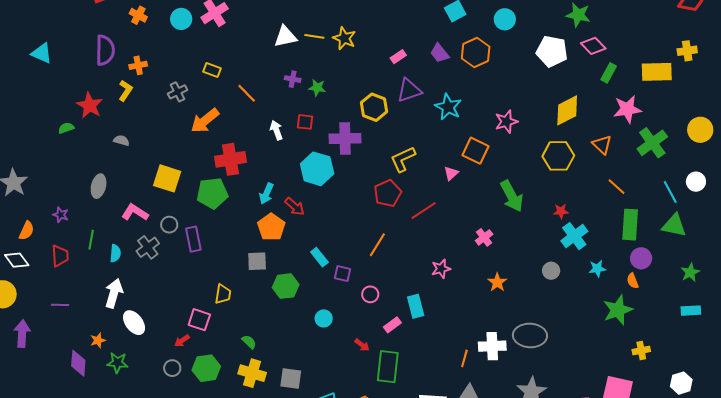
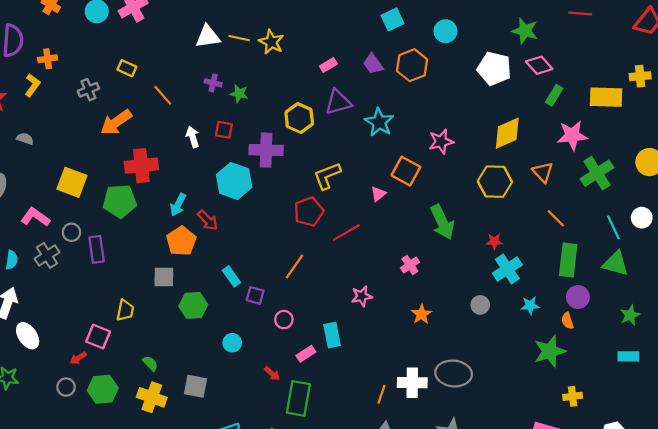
gray square: (291, 379) -> (195, 386), moved

